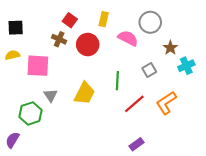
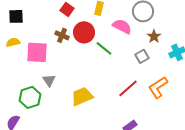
brown cross: (59, 39) -> (62, 35), moved
brown star: (170, 48) -> (154, 36), moved
green line: (117, 81) -> (104, 48), moved, turned -54
yellow trapezoid: (85, 93) -> (82, 96), moved, turned -140

